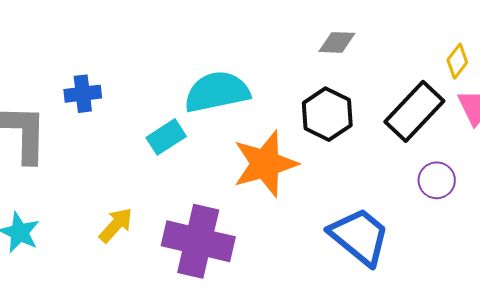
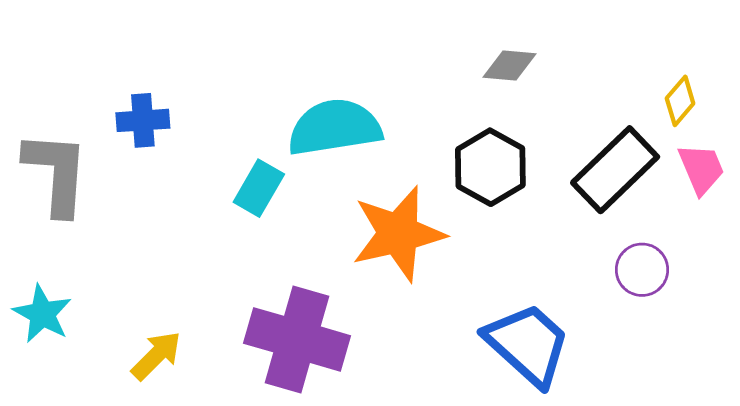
cyan rectangle: (166, 137) -> (259, 188), turned -30
yellow arrow: (116, 225) -> (156, 356), moved

